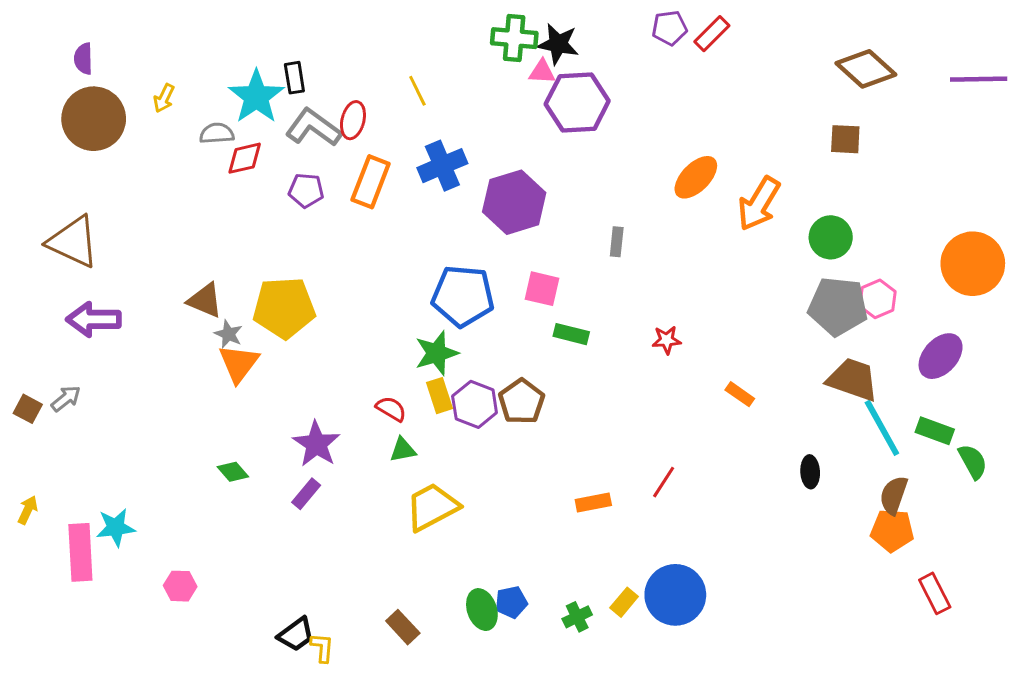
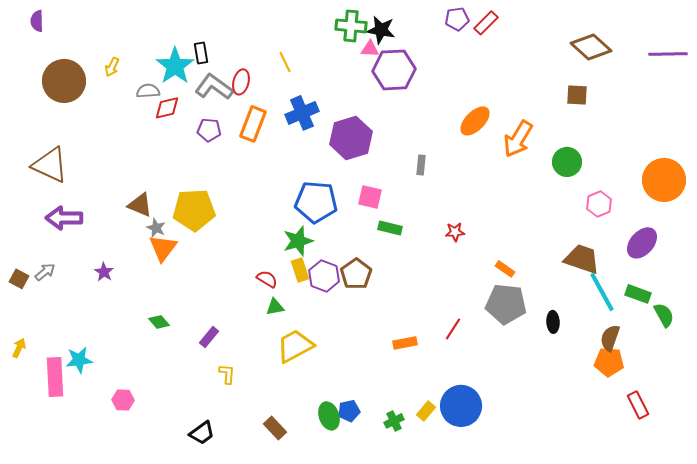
purple semicircle: (83, 59) -> (37, 21), moved
gray pentagon: (838, 306) -> (506, 304), moved
purple star: (316, 444) -> (104, 272), moved, size x0.6
yellow L-shape: (322, 648) -> (227, 374), moved

